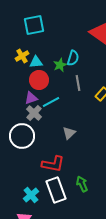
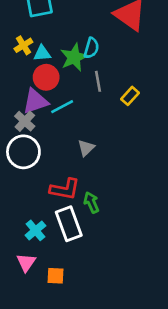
green star: (60, 65) -> (74, 57), size x1.5
purple triangle: (31, 98) -> (35, 101), size x1.5
gray cross: (34, 113) -> (25, 121), moved
green arrow: (82, 184) -> (91, 202), moved

